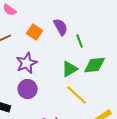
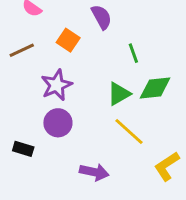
purple semicircle: (61, 27) -> (101, 17), moved

